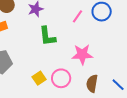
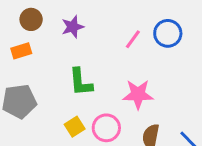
green L-shape: (47, 36) -> (81, 82), moved

